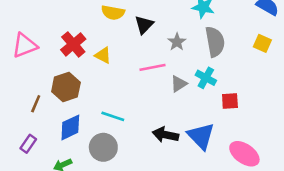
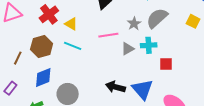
gray star: (177, 42) -> (134, 24), moved
gray semicircle: (215, 42) -> (157, 18), turned -125
cyan cross: (206, 78) -> (149, 45), turned -35
cyan line: (113, 116) -> (73, 46), moved

